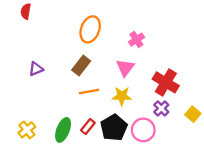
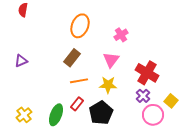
purple triangle: (36, 69) -> (21, 61), moved
red rectangle: (88, 127) -> (77, 104), moved
pink circle: (143, 130) -> (153, 115), moved

